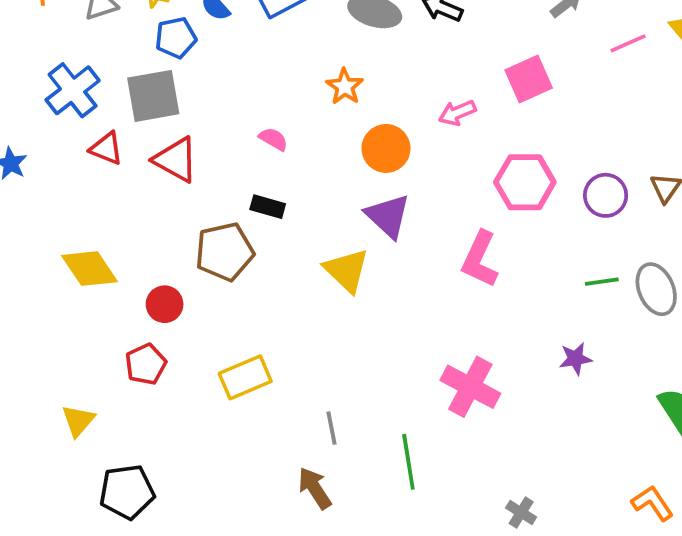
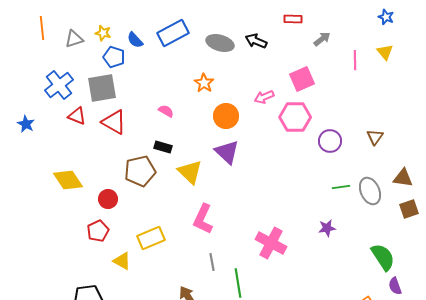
blue pentagon: (176, 38) -> (114, 57), turned 30
pink line: (628, 43) -> (355, 60), turned -66
pink hexagon: (525, 182) -> (295, 117), moved
purple circle: (606, 195) -> (330, 141), moved
pink L-shape: (480, 259) -> (203, 219), moved
yellow triangle: (347, 270) -> (190, 172), moved
yellow triangle: (78, 421) -> (122, 261), moved, turned -42
gray line: (332, 428) -> (212, 262), moved

